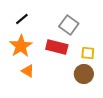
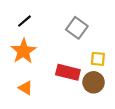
red rectangle: (57, 47) -> (68, 72), moved
orange triangle: (28, 71) -> (26, 88), moved

